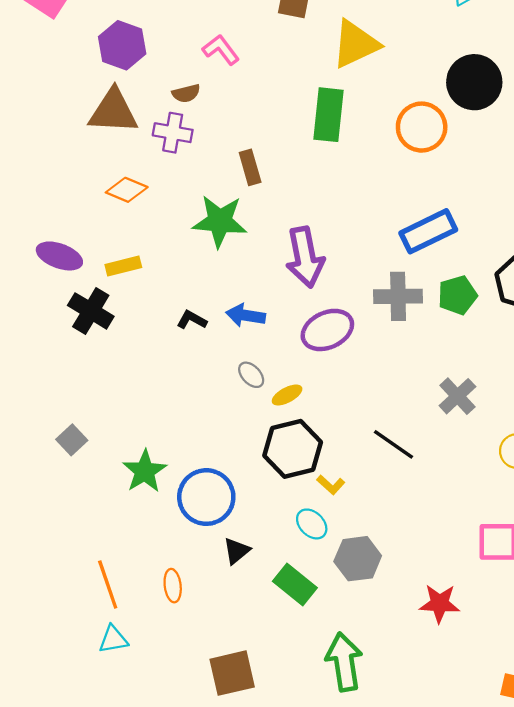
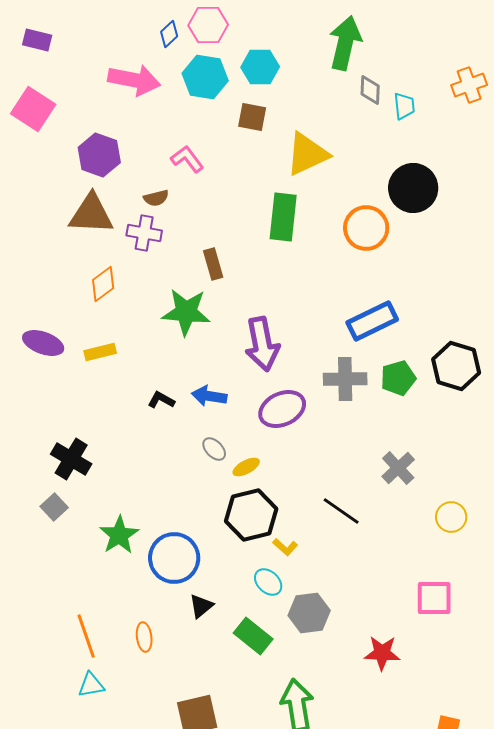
orange diamond: (127, 190) -> (103, 284), turned -60
black cross: (91, 311) -> (71, 459), moved

